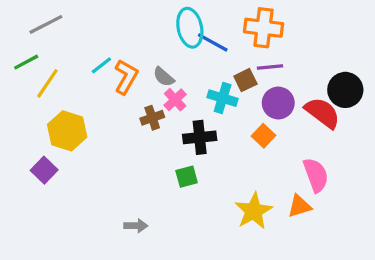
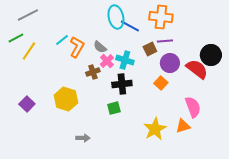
cyan cross: (223, 98) -> (125, 60), moved
yellow hexagon: (67, 131) -> (66, 99), moved

